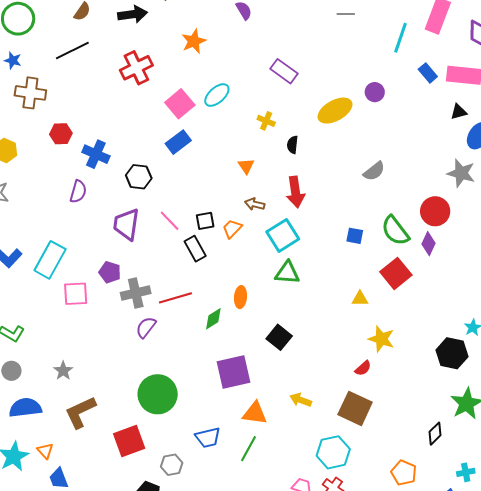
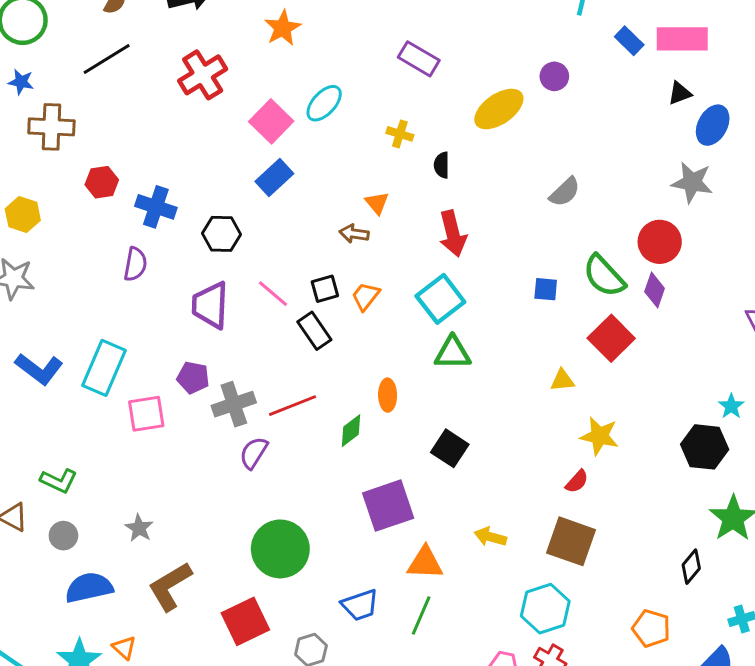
brown arrow: (255, 204) -> (354, 234), moved

